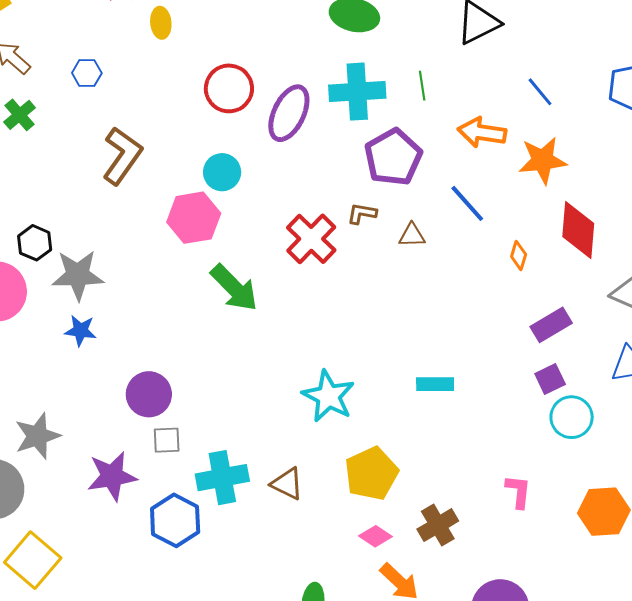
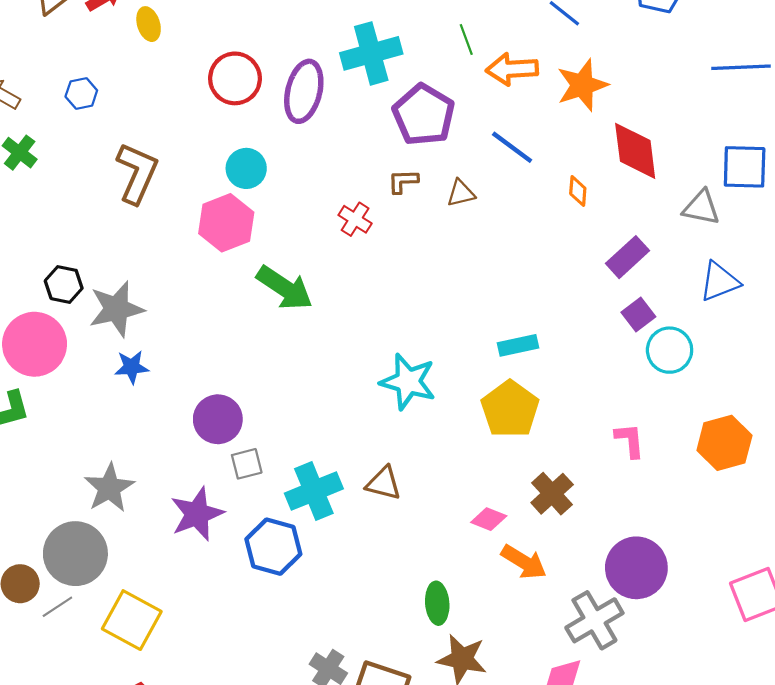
green line: (422, 86) -> (466, 39), moved
red cross: (311, 239) -> (355, 219), size x0.6
yellow pentagon: (371, 474) -> (510, 409), moved

